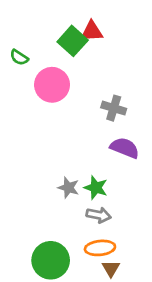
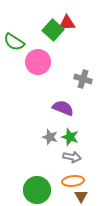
green semicircle: (19, 57) -> (14, 42), size x1.5
purple semicircle: (125, 148) -> (63, 108), moved

